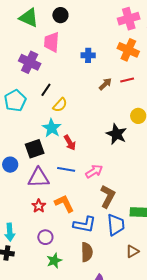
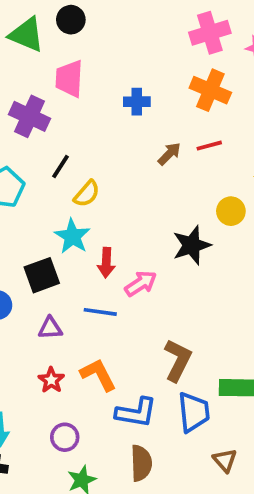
black circle: (60, 15) -> (71, 20), moved
black star: (116, 134) -> (192, 245), turned 30
red arrow: (70, 143) -> (106, 263), turned 35
pink arrow: (94, 171) -> (141, 284), moved
purple triangle: (39, 178) -> (50, 328), size x0.6
brown triangle: (132, 251) -> (225, 460), turned -40

